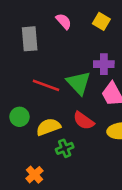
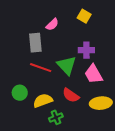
pink semicircle: (64, 21) -> (52, 24), moved, turned 88
gray rectangle: (30, 39) -> (35, 43), moved

